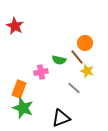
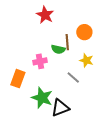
red star: (15, 26) -> (45, 15), moved
brown line: (77, 57) -> (67, 42), moved, turned 35
green star: (23, 108) -> (42, 98), moved

